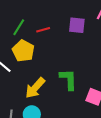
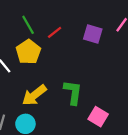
green line: (19, 27) -> (28, 25), turned -72
red line: (43, 30) -> (55, 32), turned -32

